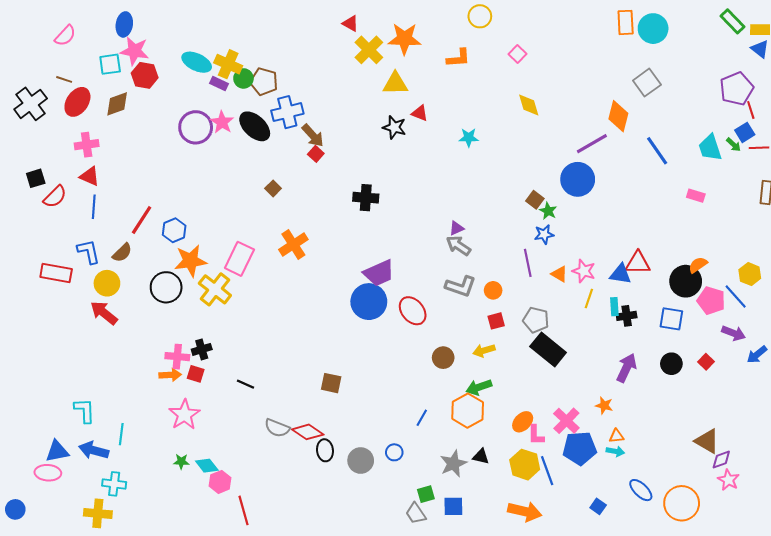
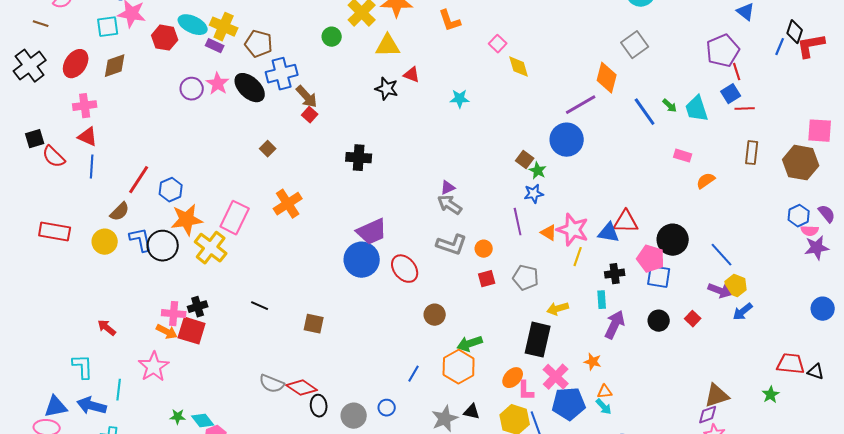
pink square: (518, 54) -> (498, 44), moved
orange L-shape: (458, 58) -> (450, 21), turned 75
red hexagon: (145, 75) -> (165, 38), moved
green circle: (243, 78) -> (332, 37), moved
brown line: (64, 79) -> (41, 24), moved
purple circle: (196, 127) -> (192, 89), size x0.7
green arrow: (734, 145) -> (670, 106), moved
red semicircle: (55, 197) -> (54, 157), turned 90
blue L-shape: (89, 252) -> (141, 240), moved
orange semicircle: (698, 265) -> (706, 181), moved
pink star: (584, 271) -> (573, 230), size x1.4
yellow hexagon: (750, 274) -> (736, 286), moved
pink pentagon: (711, 301) -> (651, 259), moved
cyan rectangle: (614, 307) -> (602, 300), moved
red arrow: (104, 313) -> (107, 328), moved, size x0.7
black rectangle: (548, 349) -> (538, 340), moved, turned 64
yellow arrow: (484, 350) -> (558, 309), moved
red square: (196, 374) -> (192, 331), size x1.6
orange arrow: (170, 375) -> (167, 332), turned 30
brown square: (331, 383) -> (314, 324), moved
black line: (246, 384) -> (260, 306), moved
pink star: (184, 415) -> (154, 367), moved
brown triangle: (707, 441) -> (717, 396), moved, turned -48
cyan arrow: (615, 451) -> (604, 407), turned 36

